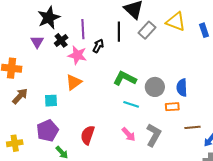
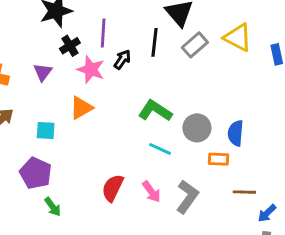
purple triangle: (37, 42) -> (43, 72), moved
purple pentagon: (48, 131) -> (36, 173), turned -30
red semicircle: (88, 135) -> (113, 188), moved

